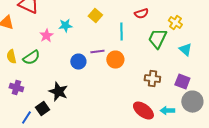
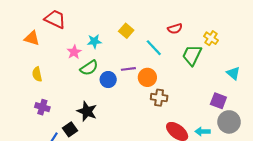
cyan line: (121, 32) -> (154, 48), turned -42
cyan triangle: (185, 50) -> (233, 73), moved
green semicircle: (31, 58) -> (89, 68), moved
brown cross: (152, 79) -> (159, 98), moved

